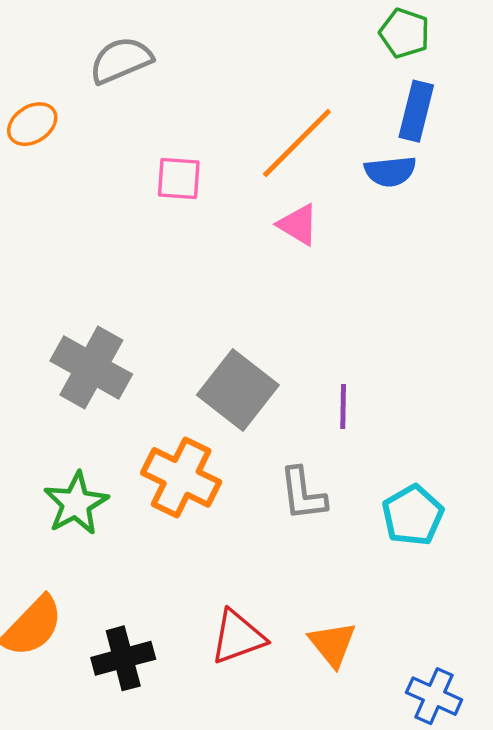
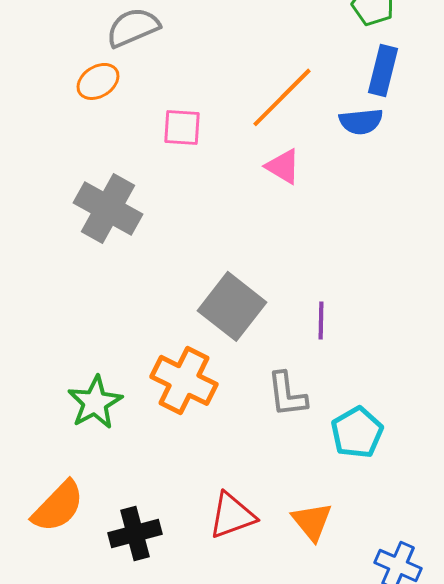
orange ellipse: (32, 124) -> (98, 81), moved
gray cross: (91, 368) -> (108, 208), moved
cyan pentagon: (413, 515) -> (357, 432), moved

